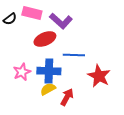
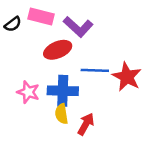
pink star: (22, 72) -> (28, 92), turned -30
red star: (99, 76) -> (127, 77), moved
yellow semicircle: (48, 89) -> (61, 114), turned -70

